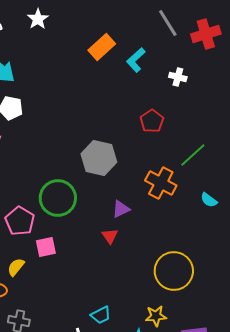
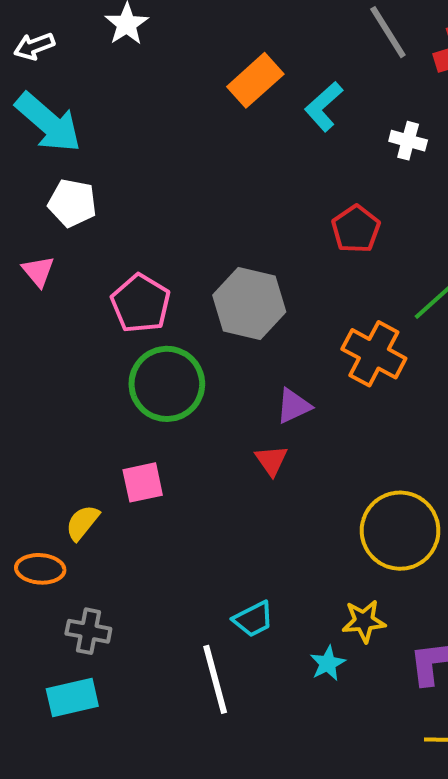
pink pentagon: (20, 221) -> (141, 303), moved

